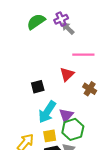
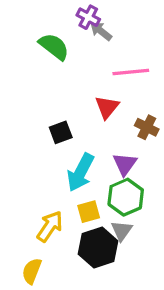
purple cross: (61, 19) -> (88, 17), turned -32
green semicircle: (36, 22) -> (54, 46), moved, turned 78
purple triangle: (66, 115) -> (125, 164), moved

